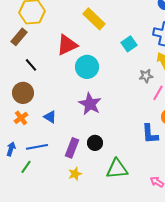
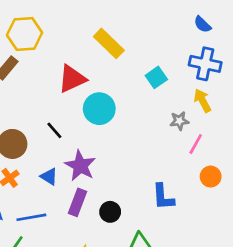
black line: (31, 65) -> (54, 130), moved
purple star: (90, 104) -> (80, 166), moved
blue L-shape: (150, 134) -> (163, 197), moved
purple rectangle: (72, 148) -> (78, 202), moved

